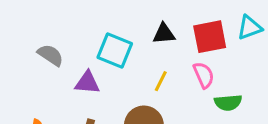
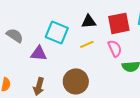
yellow line: (161, 81) -> (87, 44), moved, turned 40

